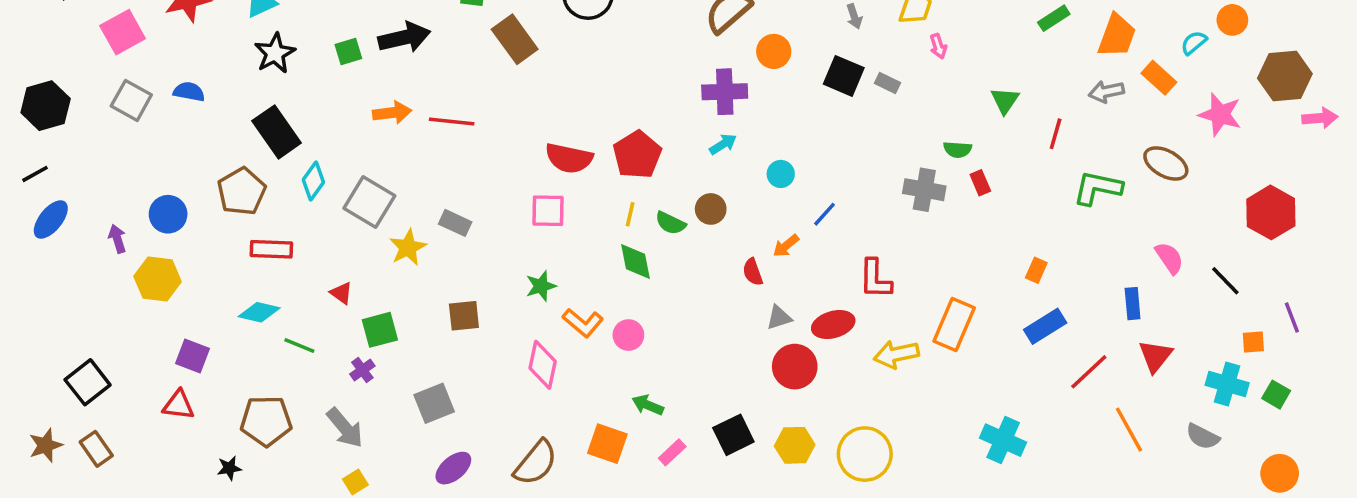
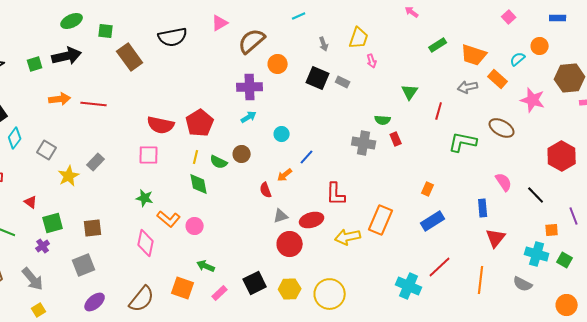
orange trapezoid: (1117, 36) -> (474, 55), turned 88
gray square: (369, 202) -> (47, 150), size x0.7
gray rectangle: (455, 223) -> (96, 162), turned -72
green star: (541, 286) -> (145, 198), turned 30
brown square: (464, 316) -> (93, 228), moved
red line: (1089, 372) -> (440, 267), moved
orange line: (1129, 430) -> (481, 280), turned 36

